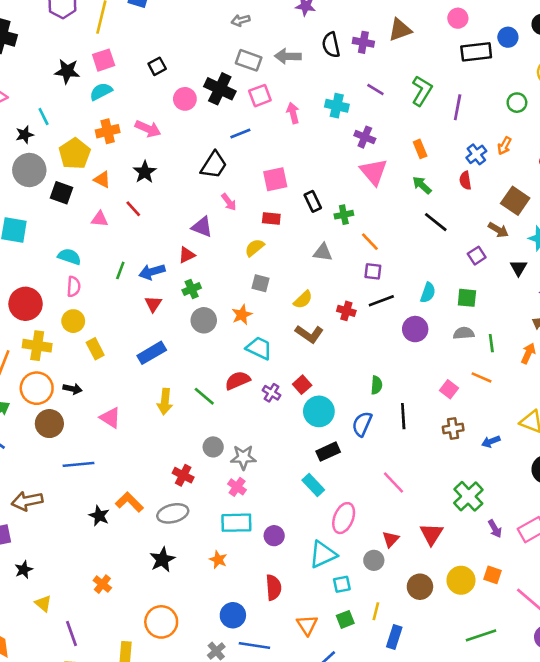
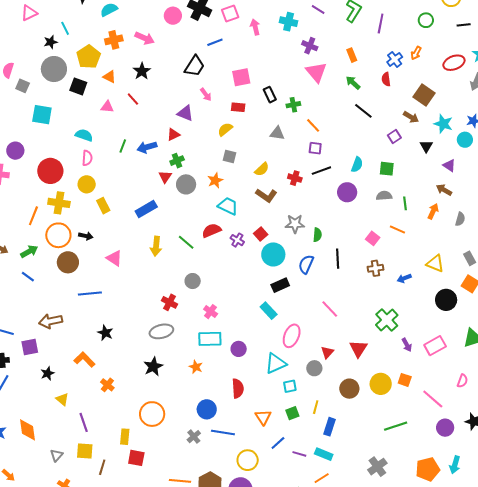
red triangle: (153, 304) -> (165, 177), moved
gray star: (243, 457) -> (295, 224), moved
orange L-shape: (129, 502) -> (84, 360), moved

